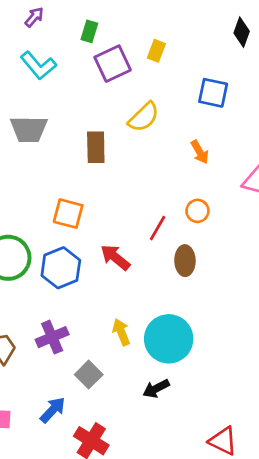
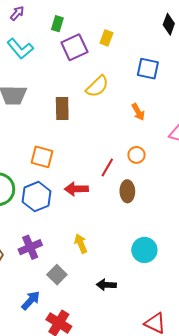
red arrow: (115, 257) -> (76, 189), turned -40
cyan circle: (169, 339) -> (144, 250), moved, size x0.7
black arrow: (156, 389) -> (106, 285), turned 30

